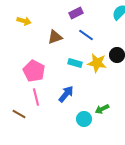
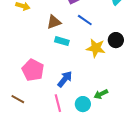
cyan rectangle: (75, 63) -> (62, 41), moved
pink pentagon: (34, 71) -> (33, 70), moved
pink line: (36, 97) -> (58, 103), moved

